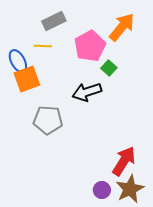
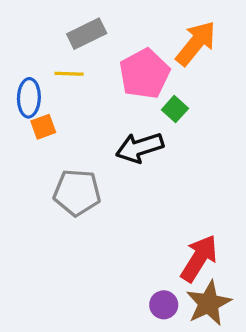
blue ellipse: (18, 61) -> (29, 98), turned 30
orange square: (27, 79) -> (43, 127), size x0.6

